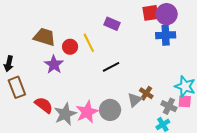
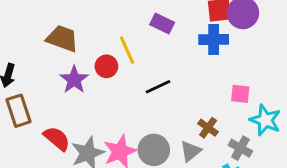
blue cross: (166, 35) -> (214, 40), moved
red circle: (70, 47) -> (106, 66), moved
gray triangle: (135, 100) -> (190, 151), moved
pink square: (185, 101) -> (240, 94), moved

